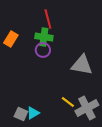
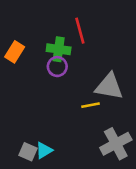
red line: (48, 19) -> (80, 31), moved
yellow line: (68, 102) -> (91, 105), moved, turned -48

